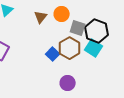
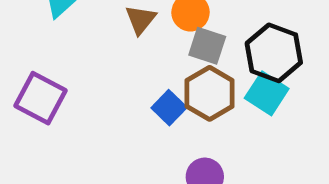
gray square: (78, 28) -> (207, 46), moved

